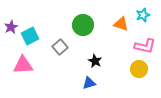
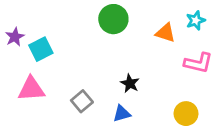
green circle: (83, 25) -> (113, 19), moved
gray square: (60, 47) -> (82, 101), moved
yellow circle: (139, 69) -> (186, 114), moved

